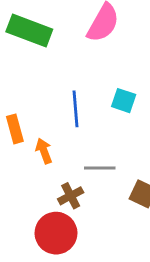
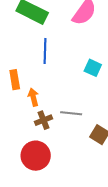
blue line: (75, 109) -> (45, 51), moved
brown cross: (71, 196) -> (44, 120), moved

